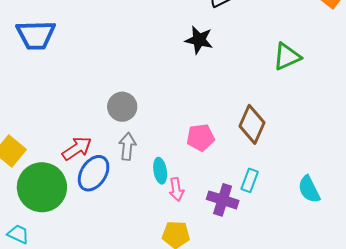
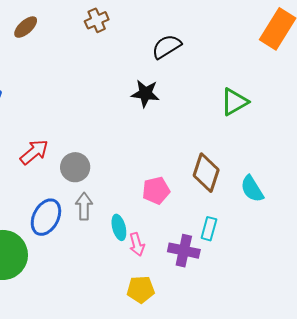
red arrow: (77, 148) -> (34, 152), moved
blue ellipse: (94, 173) -> (46, 217), moved
cyan semicircle: (309, 189) -> (252, 189), moved

